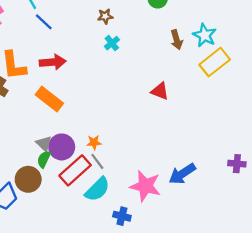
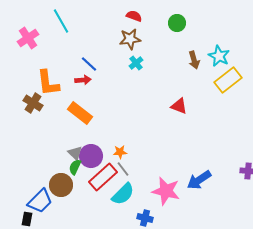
brown star: (105, 16) -> (130, 39), size x1.5
blue line: (44, 22) -> (89, 64), moved
red arrow: (53, 62) -> (83, 80), size x0.7

